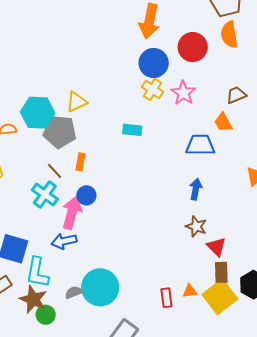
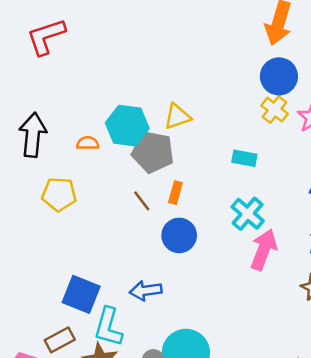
cyan cross: (45, 195) -> (248, 214), moved
blue circle: (86, 195) -> (179, 235), size x1.4
pink arrow: (72, 213) -> (264, 250), moved

